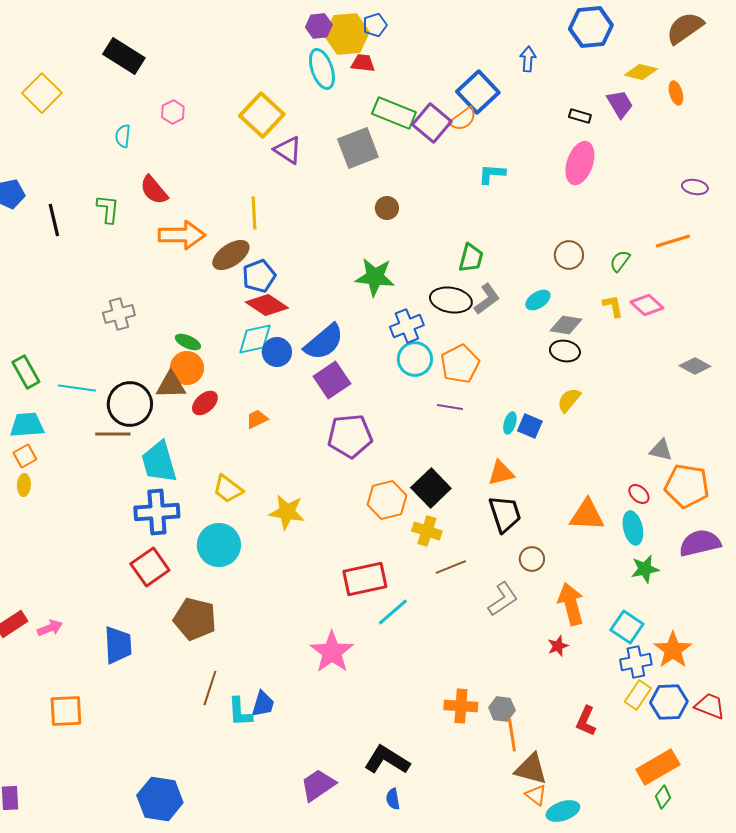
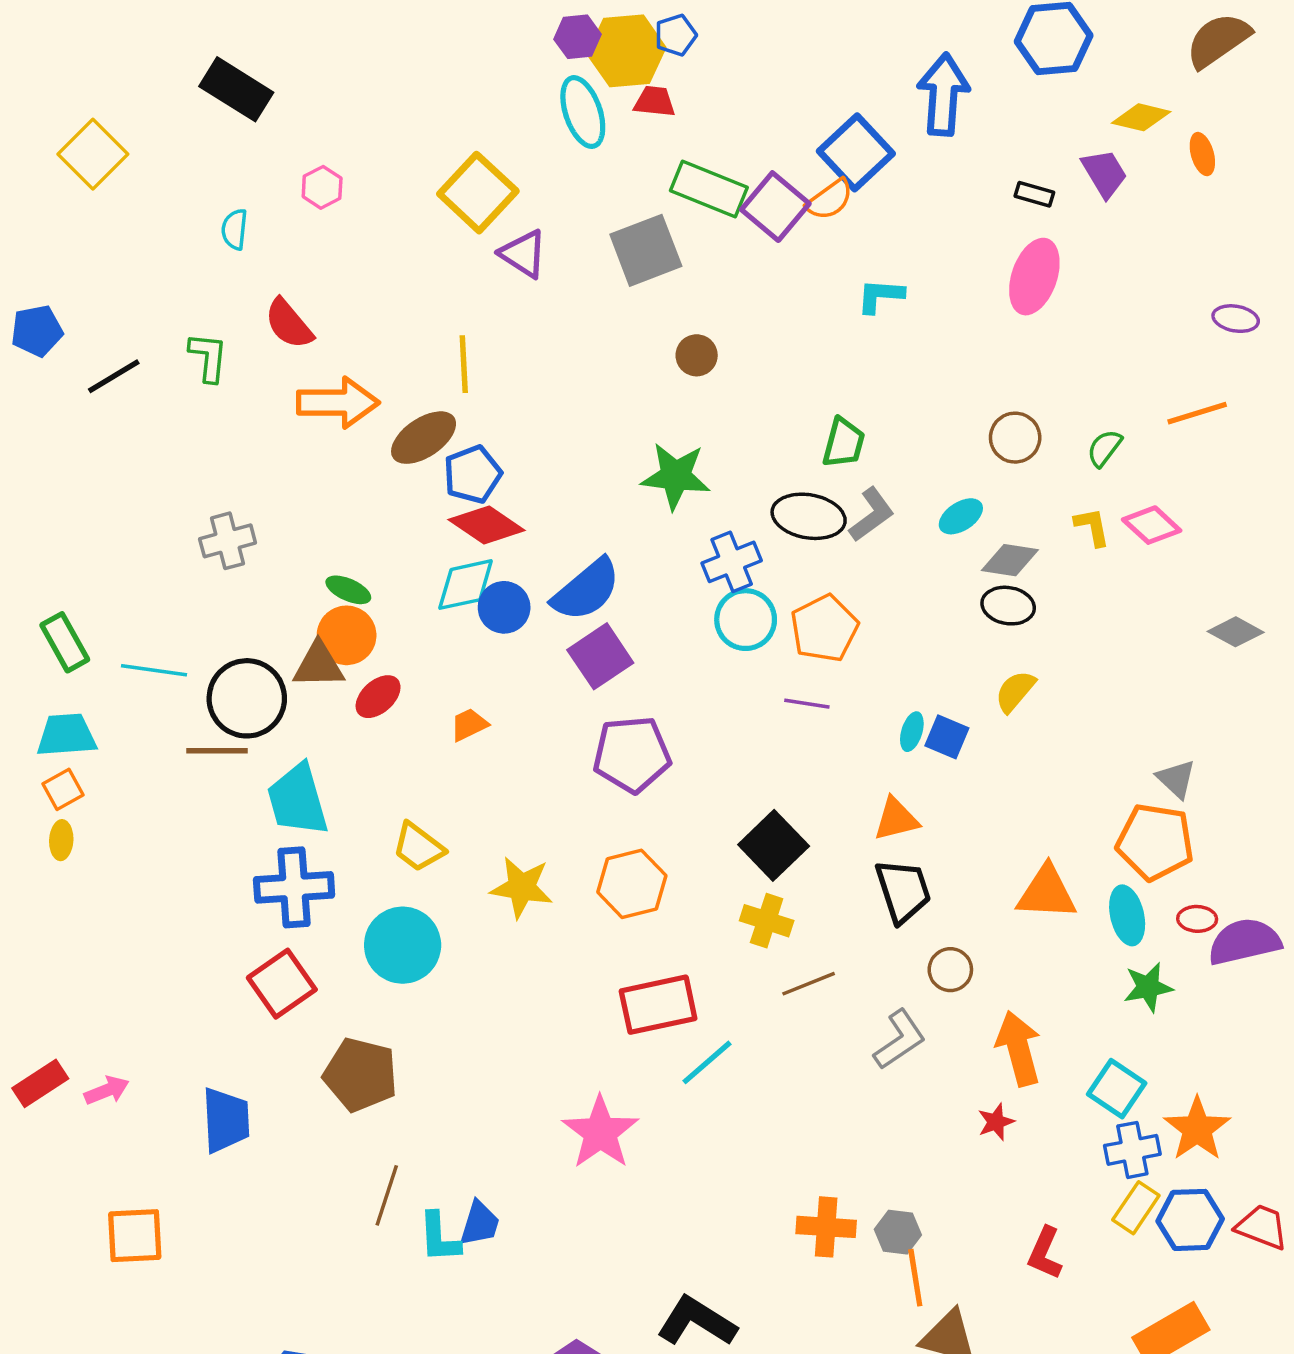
blue arrow: (528, 59) -> (943, 95), size x1.8
black line: (54, 220) -> (114, 376), turned 72
gray triangle: (661, 450) -> (1176, 779), turned 30
orange pentagon: (687, 486) -> (1155, 842), moved
red ellipse: (639, 494) -> (1197, 919), moved, turned -40
orange hexagon: (387, 500) -> (632, 884), moved

